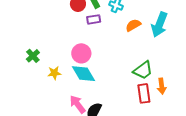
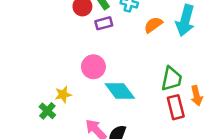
green cross: (33, 56) -> (47, 111), moved
green trapezoid: (143, 70) -> (172, 79), turned -35
cyan diamond: (83, 74) -> (120, 91), moved

